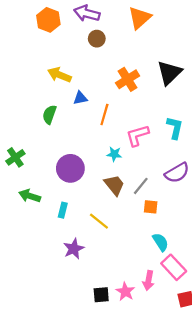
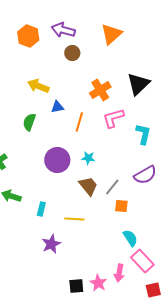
pink L-shape: (137, 135) -> (113, 118), moved
purple circle: (70, 168) -> (57, 160), moved
yellow line: (99, 221) -> (74, 219), turned -36

